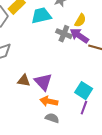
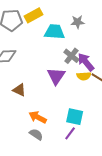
yellow semicircle: (80, 20) -> (84, 76), moved, turned 40
purple triangle: (43, 82) -> (56, 76), moved
cyan square: (84, 91) -> (75, 117), turned -36

